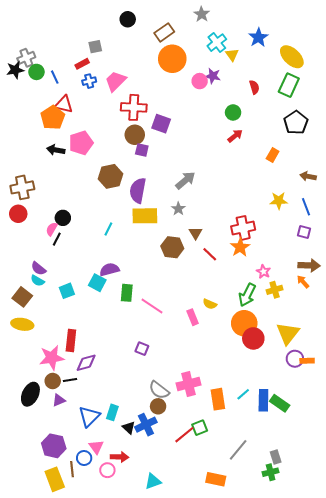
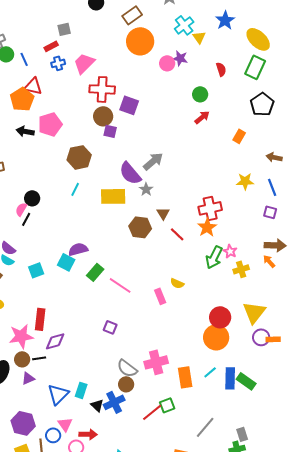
purple semicircle: (138, 191) -> (130, 173), moved, turned -50
cyan line: (108, 229) -> (75, 189), moved
green rectangle: (127, 293) -> (95, 272), turned 36
green arrow: (247, 295) -> (214, 257), moved
orange circle: (244, 323) -> (216, 337), moved

